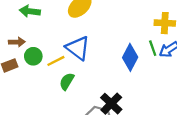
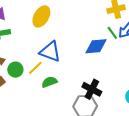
blue diamond: (130, 57) -> (96, 46), turned 75
green semicircle: (67, 81) -> (49, 82), turned 56

